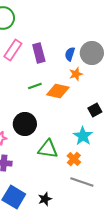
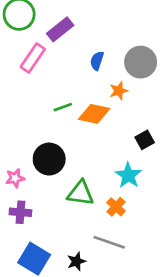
purple rectangle: (39, 53) -> (60, 29), moved, turned 66
blue semicircle: (70, 54) -> (97, 61), moved
gray line: (82, 182) -> (109, 242), moved

